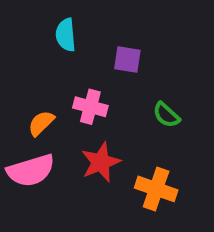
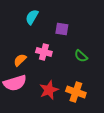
cyan semicircle: (66, 35) -> (32, 17), turned 35
red star: (101, 162) -> (49, 90), moved

